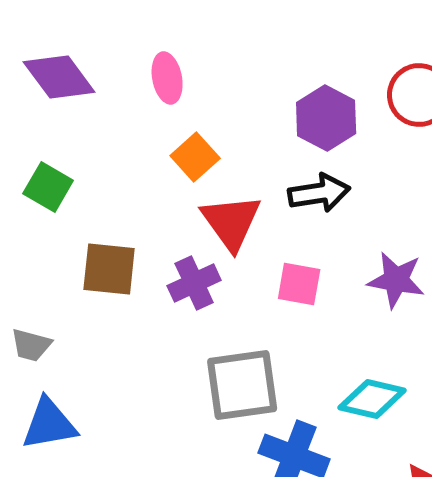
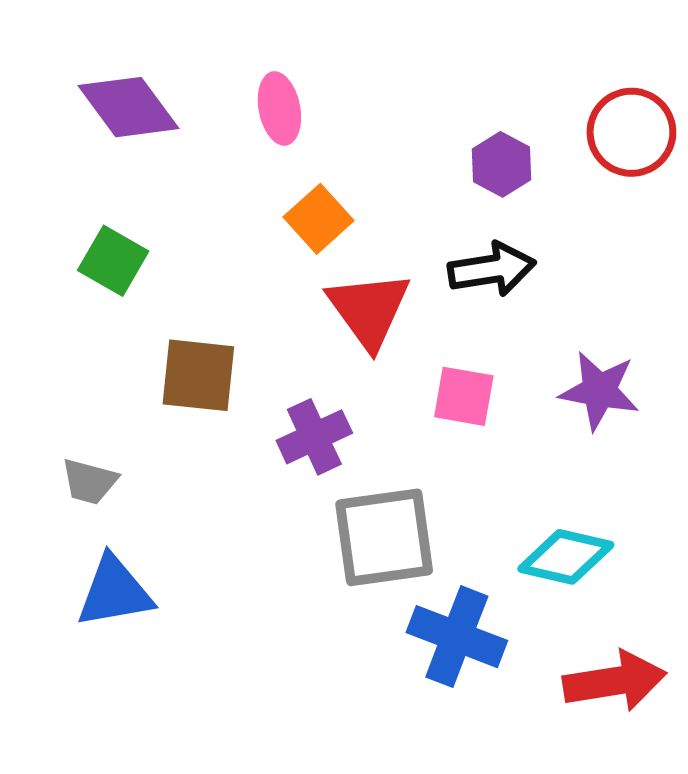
purple hexagon: (326, 118) -> (502, 164), size x0.7
purple cross: (194, 283) -> (314, 437), moved

